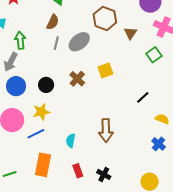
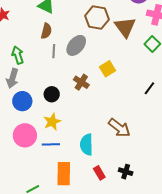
brown triangle: (130, 33) -> (125, 27), size x1.6
brown arrow: (106, 130) -> (119, 128), turned -40
blue line: (36, 134) -> (51, 144), turned 36
cyan semicircle: (71, 141) -> (86, 144), size x1.5

